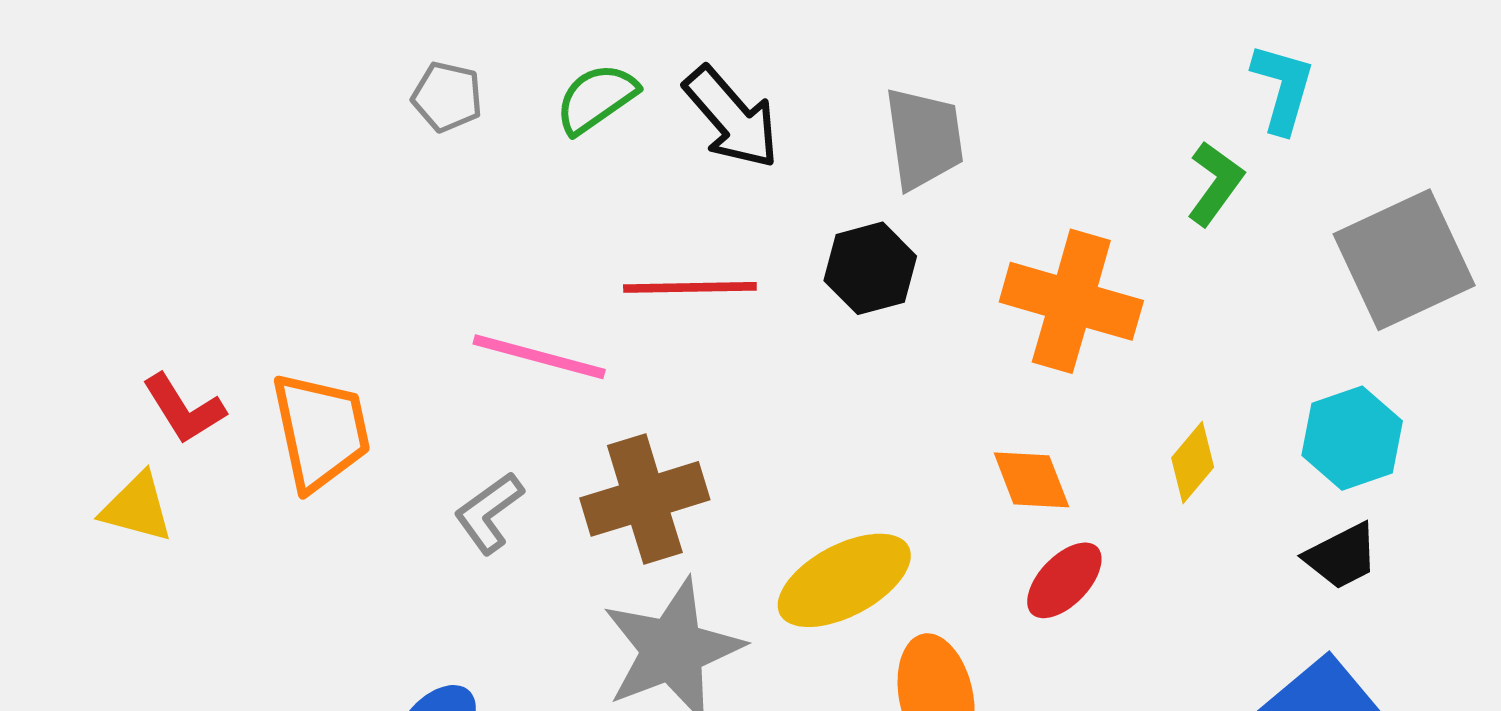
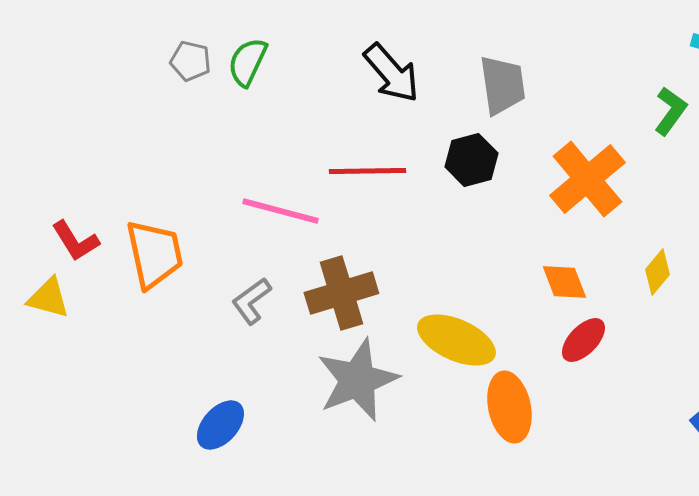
gray pentagon: (447, 97) -> (190, 61), moved
green semicircle: (596, 98) -> (247, 62), moved, turned -30
orange cross: (1071, 301) -> (587, 179), turned 34
yellow ellipse: (844, 580) -> (456, 340), turned 52

